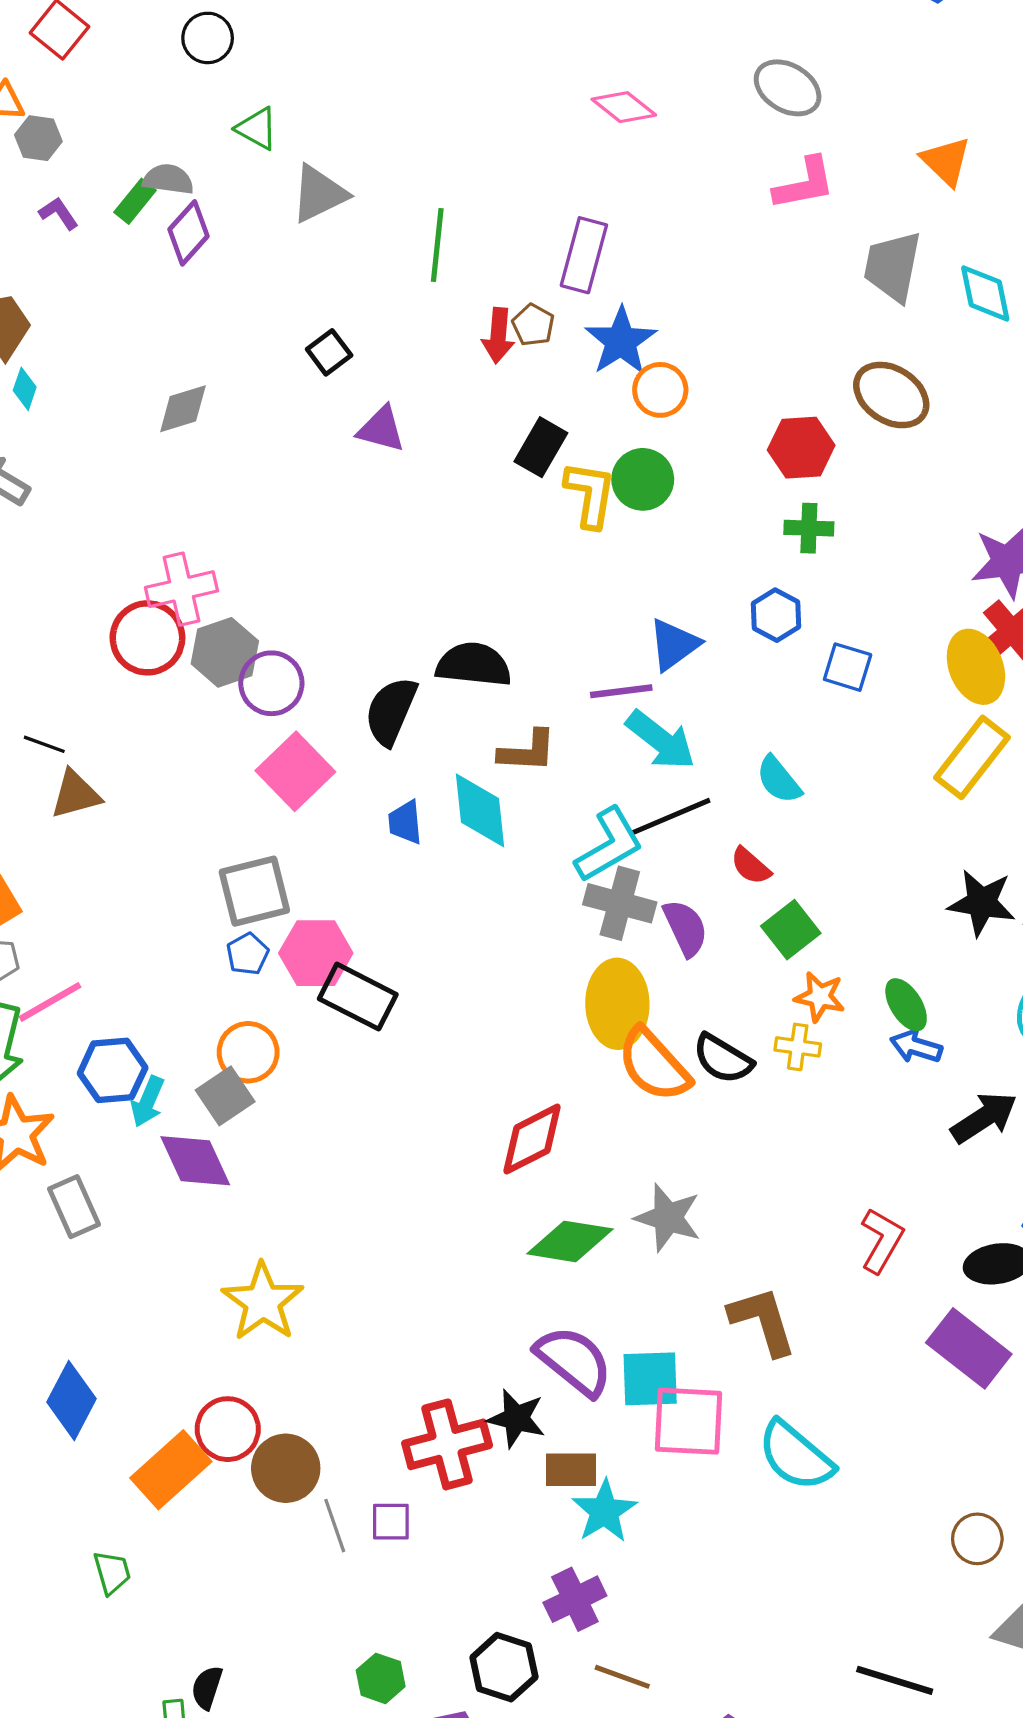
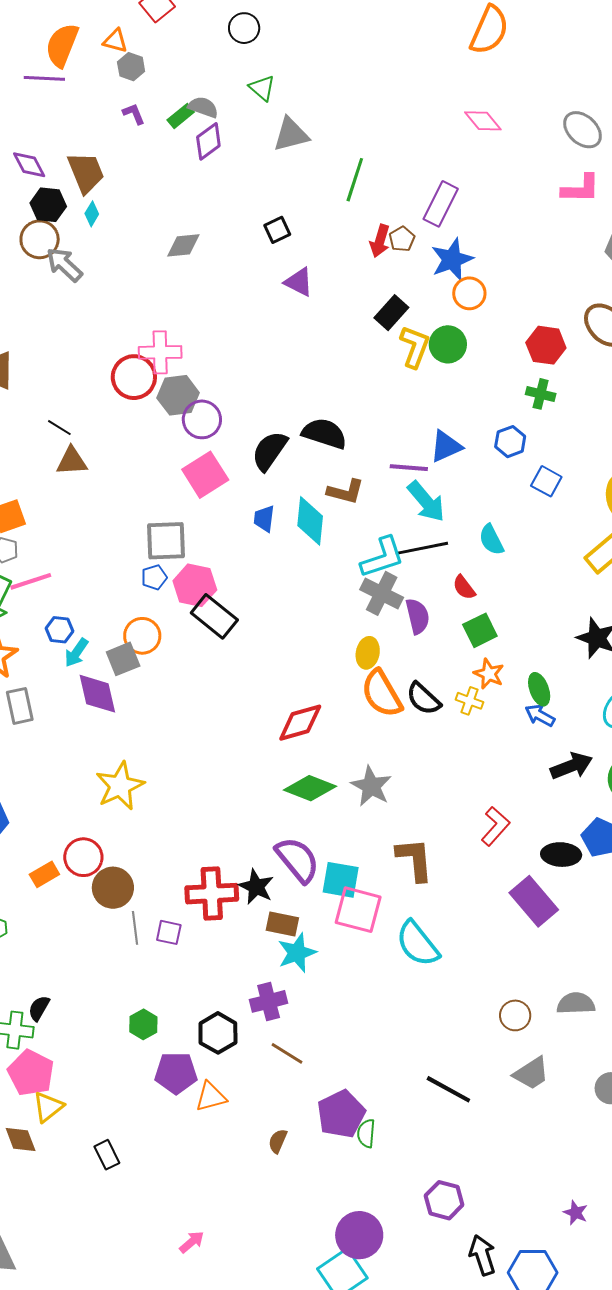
yellow ellipse: (617, 1004) -> (368, 653), size x0.6
blue hexagon: (113, 1070) -> (59, 630), size x0.7
orange rectangle: (171, 1470) -> (44, 874), size x0.6

